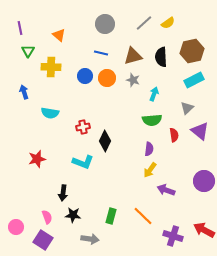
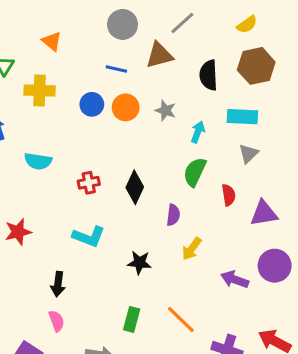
yellow semicircle: (168, 23) -> (247, 24), moved
brown triangle: (133, 56) -> (159, 55), moved
cyan rectangle: (194, 80) -> (242, 117), moved, turned 30
green semicircle: (152, 120) -> (195, 172), turned 120
purple triangle: (200, 131) -> (264, 213), moved, turned -48
black diamond: (105, 141) -> (135, 187), moved
purple semicircle: (149, 149) -> (173, 215), moved
purple arrow: (166, 190) -> (235, 279), moved
black star: (73, 215) -> (139, 263), moved
pink semicircle: (47, 217) -> (56, 321), moved

